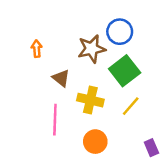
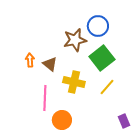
orange arrow: (37, 49) -> (30, 60), moved
orange circle: (95, 142) -> (62, 120), moved

